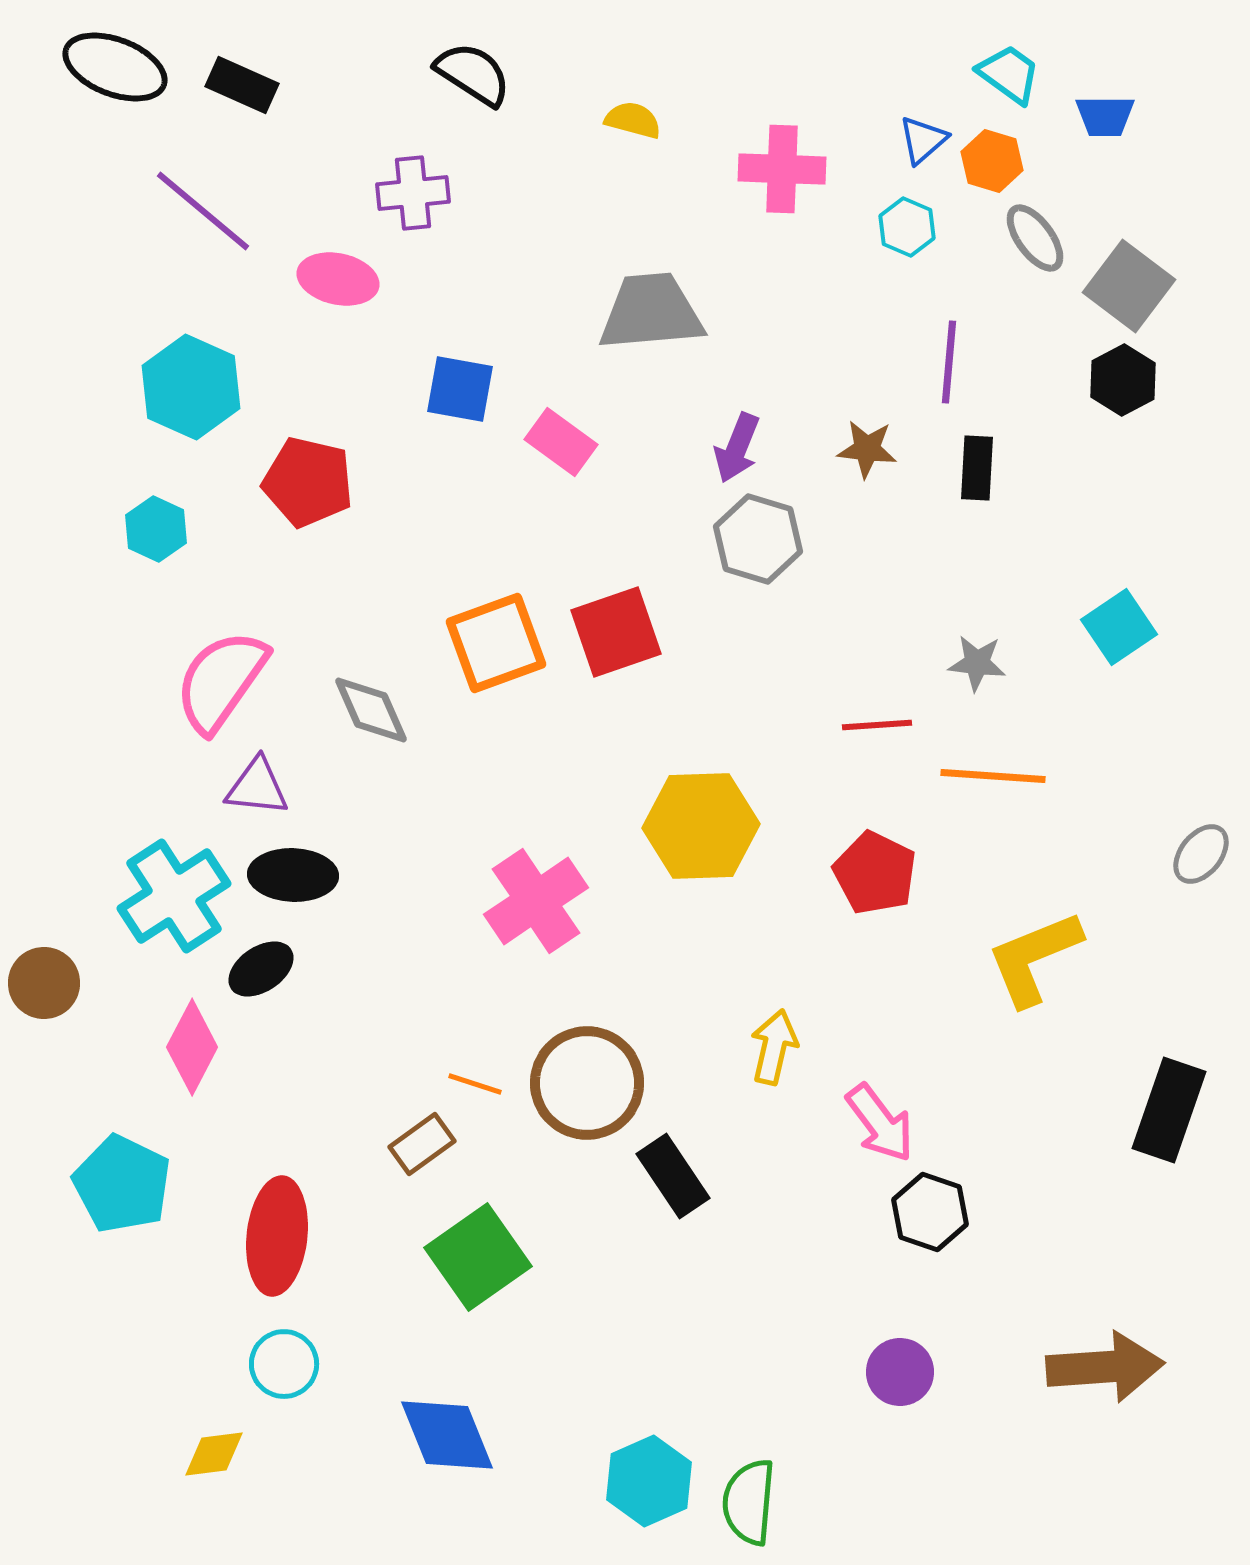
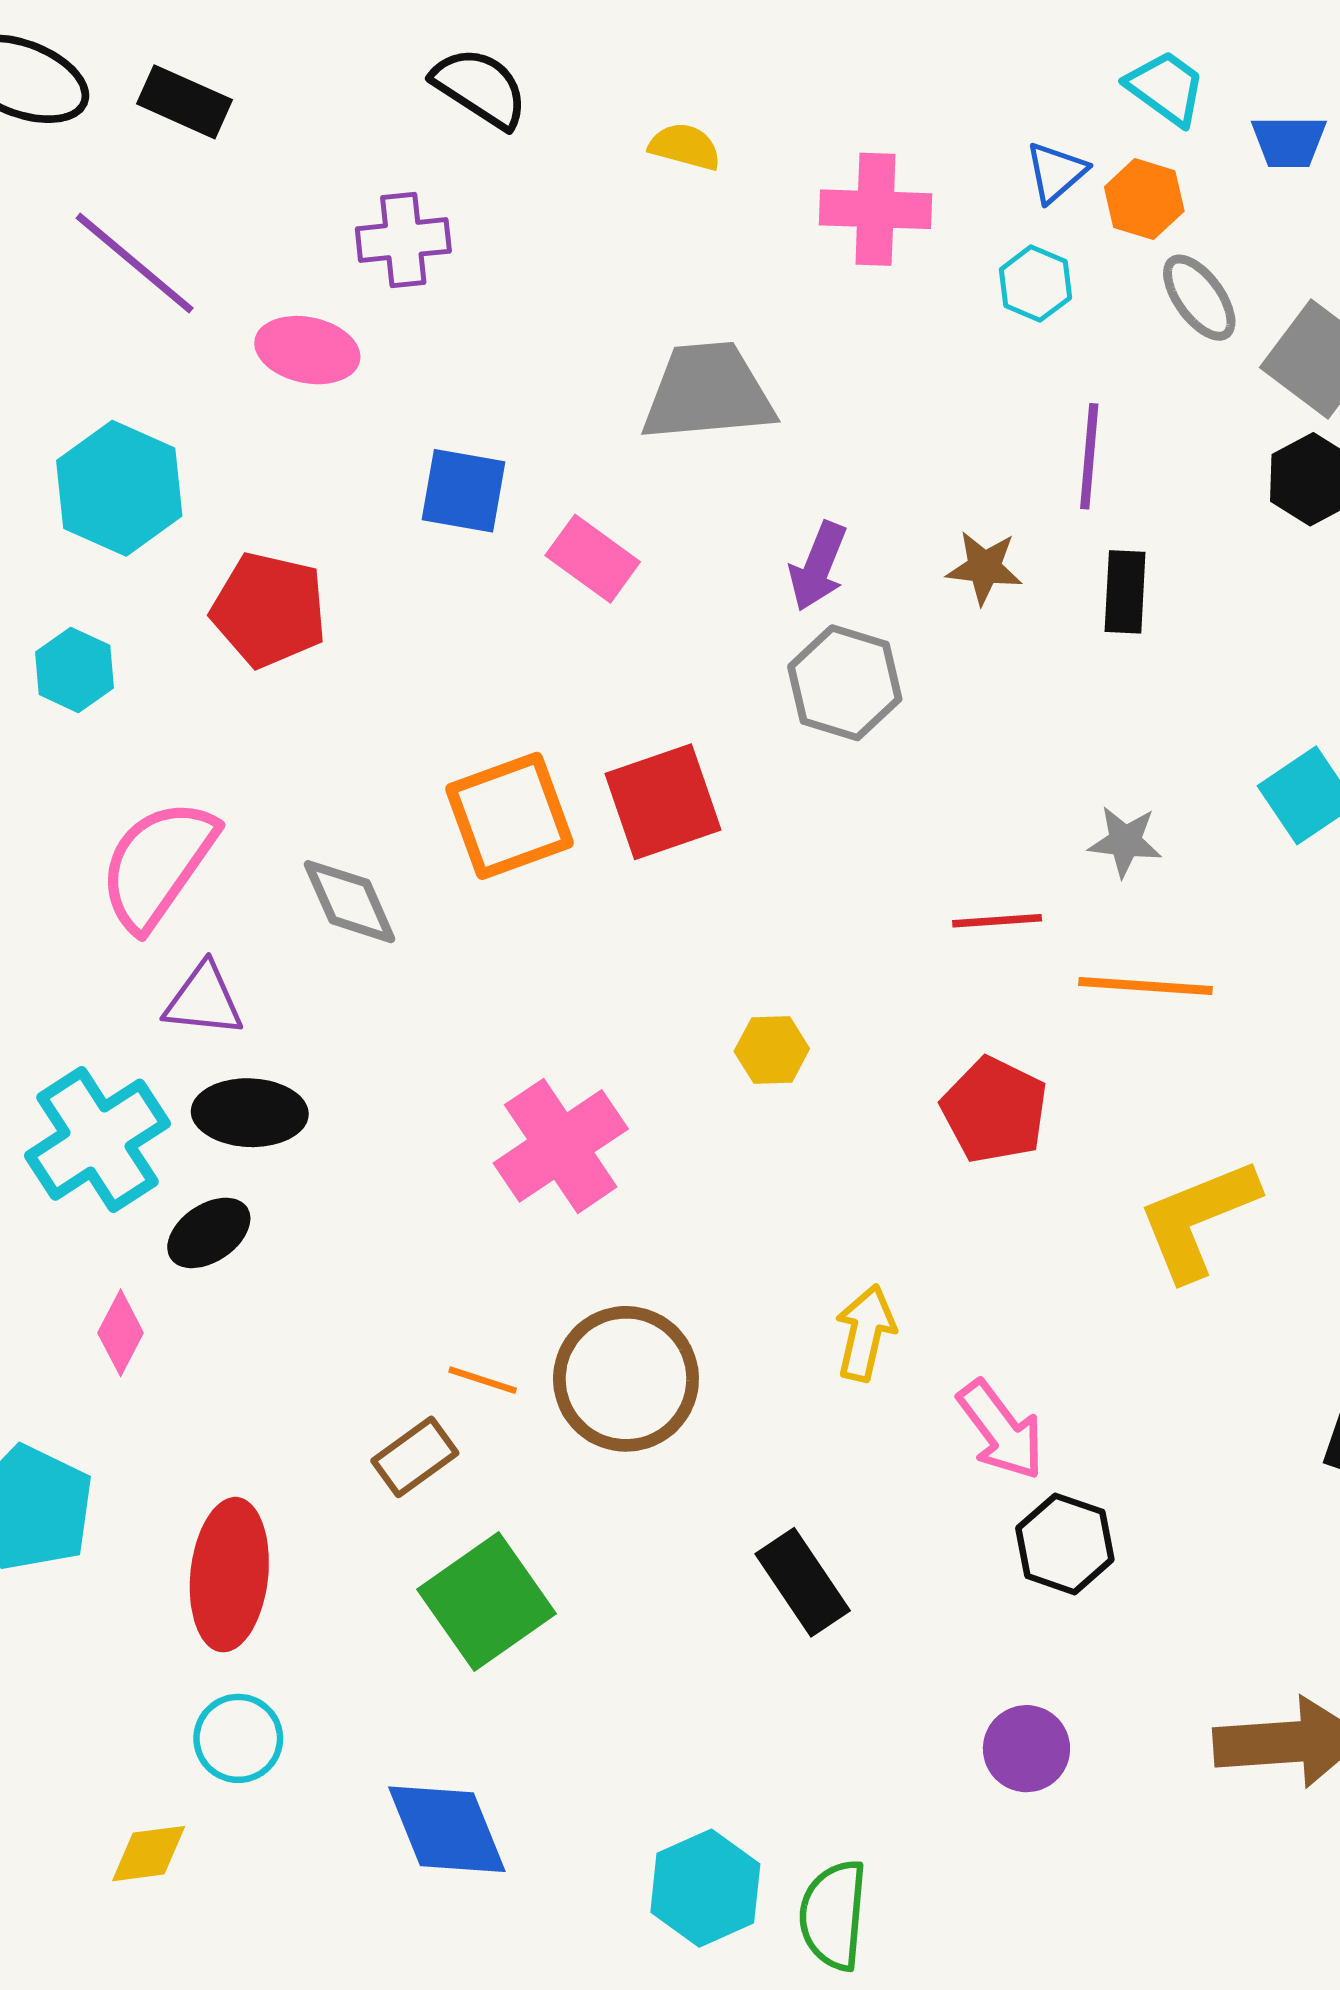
yellow hexagon: (701, 826) -> (772, 1050), size x0.5
pink diamond: (192, 1047) -> (121, 1333), size x0.7
black rectangle: (673, 1176) -> (803, 1582), moved

